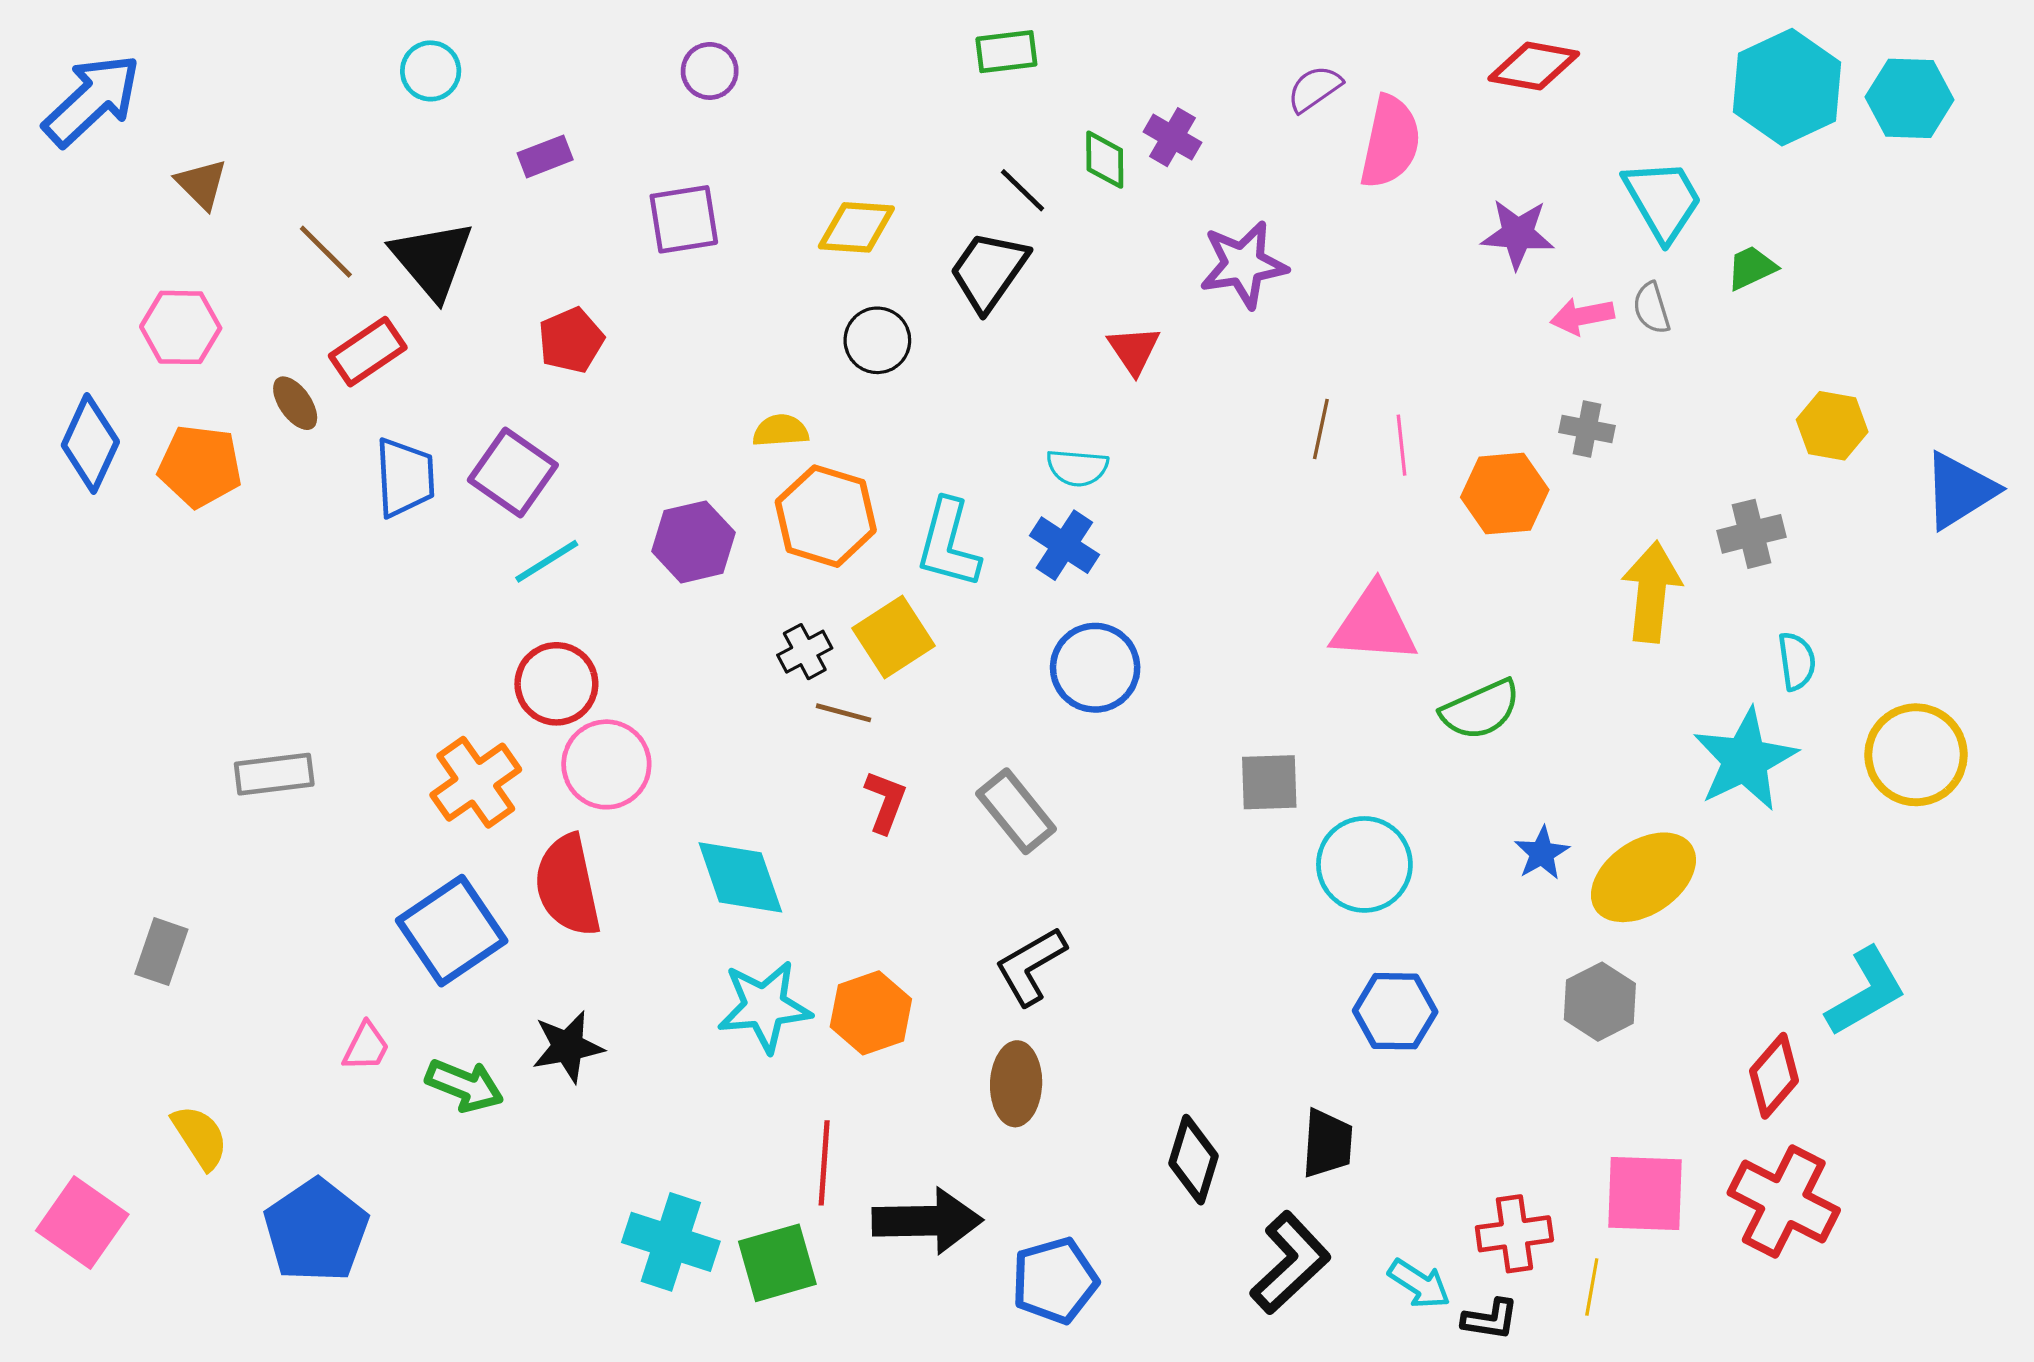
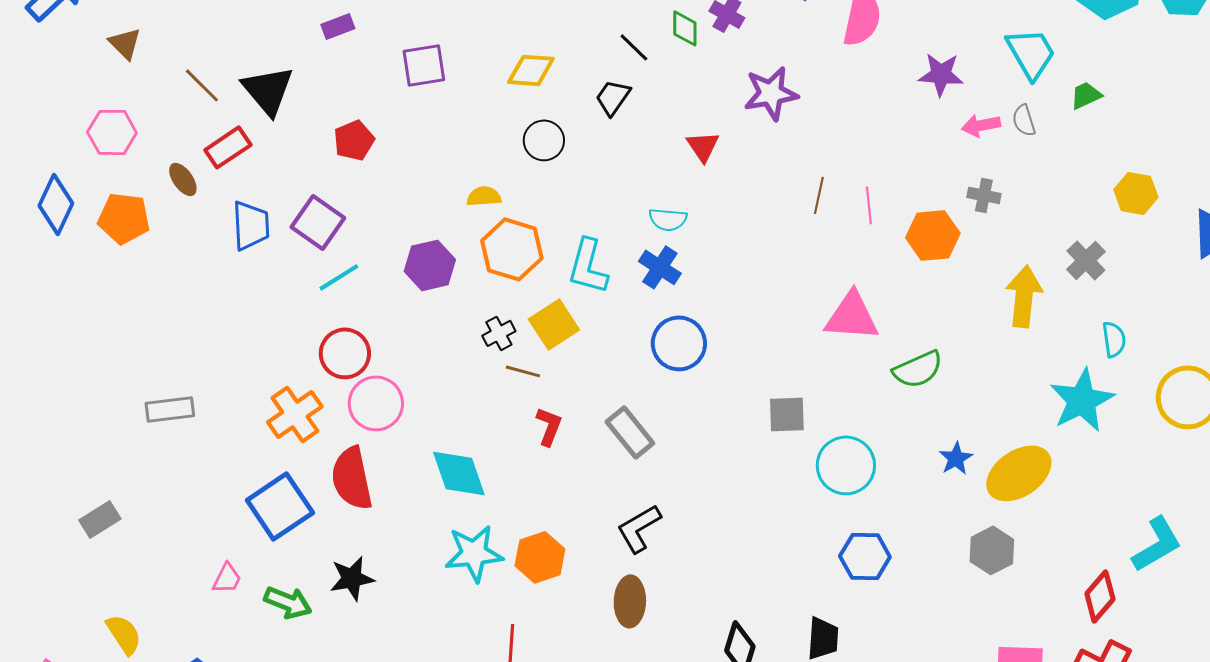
black trapezoid: (989, 271) -> (613, 97), size x0.7
gray cross: (1752, 534) -> (1086, 260), turned -30
gray rectangle: (161, 952) -> (100, 519), turned 39

